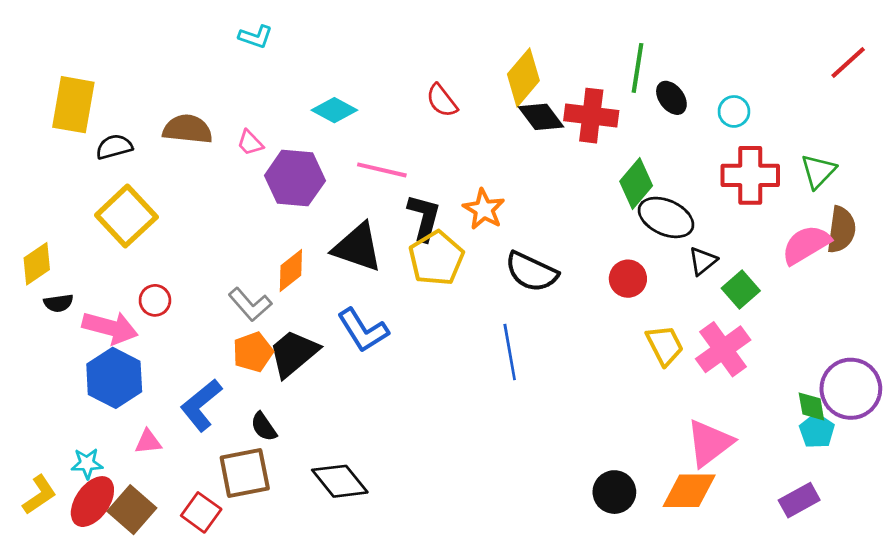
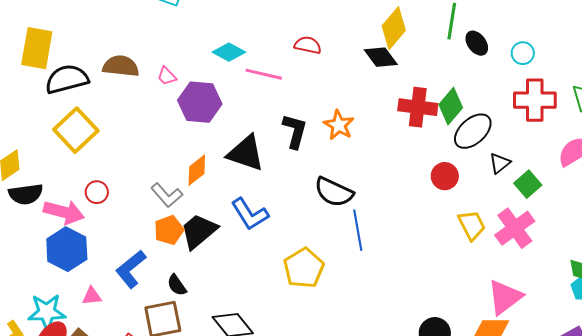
yellow diamond: (523, 77) -> (394, 28), moved
red semicircle: (442, 101) -> (308, 45), turned 140
red cross: (591, 116) -> (418, 107), moved
black semicircle: (114, 147) -> (67, 79), size x1.6
pink line: (382, 170) -> (264, 74), moved
black ellipse: (666, 217) -> (473, 131), turned -66
yellow pentagon: (436, 258) -> (304, 268), moved
black semicircle: (531, 272) -> (334, 192), moved
black semicircle: (58, 303) -> (26, 194), size x1.6
cyan star: (87, 463) -> (47, 312), size x1.6

